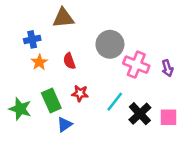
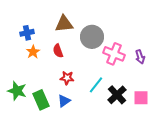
brown triangle: (63, 18) -> (64, 24), moved
green rectangle: (51, 101) -> (41, 100), moved
blue triangle: (64, 124) -> (64, 101), moved

